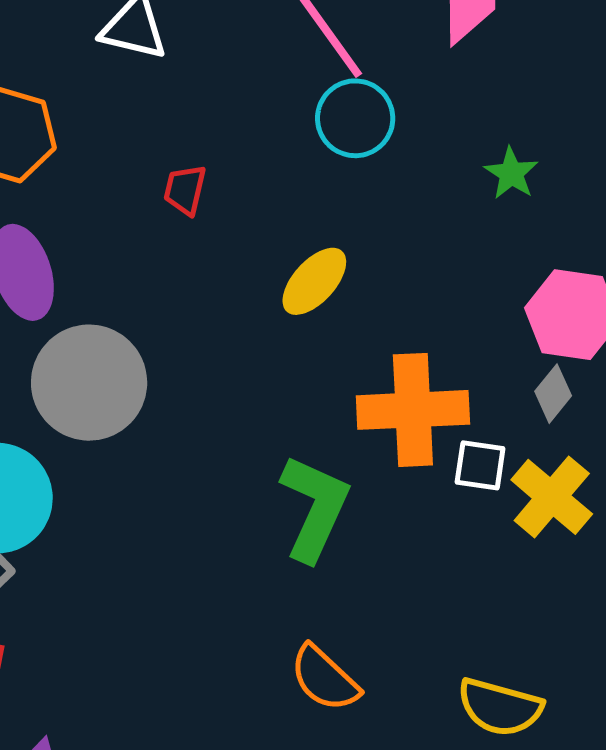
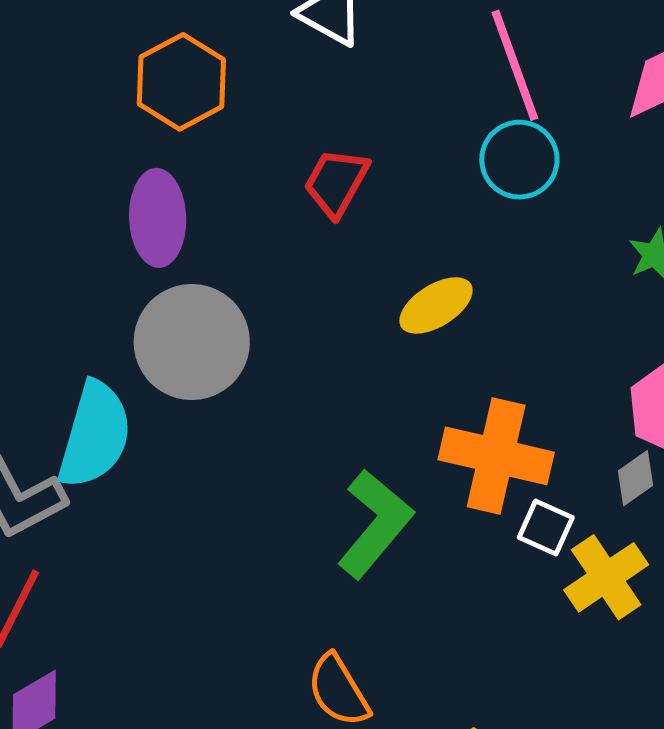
red trapezoid: (185, 190) -> (336, 182), size x1.4

